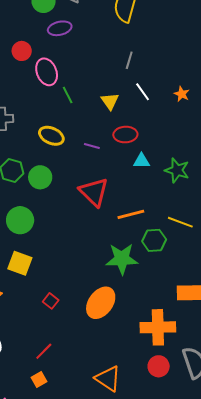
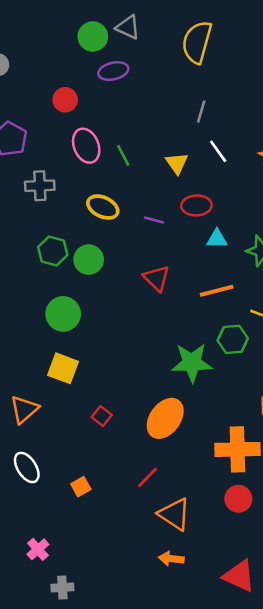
pink ellipse: (47, 72) -> (86, 146), moved
red triangle: (94, 192) -> (157, 278), size x0.7
orange line: (131, 214) -> (217, 291), moved
red line: (44, 351) -> (148, 477), moved
orange square: (39, 380) -> (81, 487), moved

